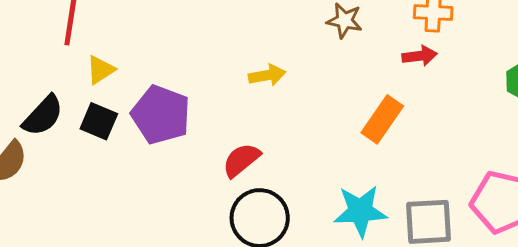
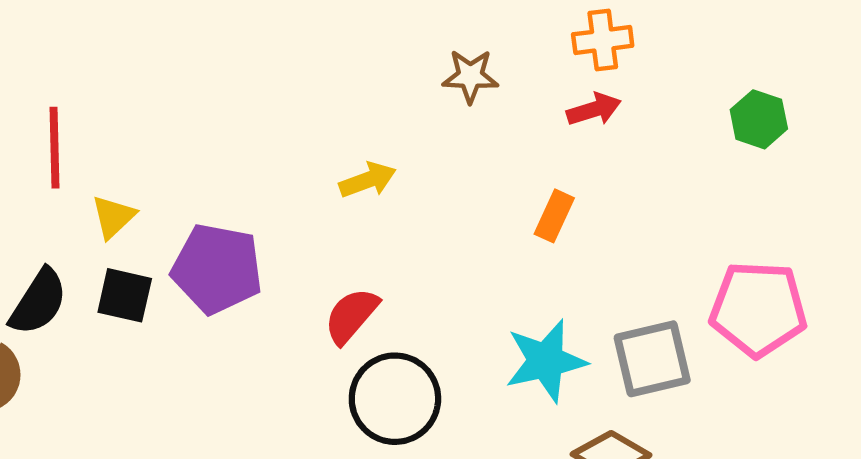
orange rectangle: (382, 119) -> (554, 216), size x0.7

